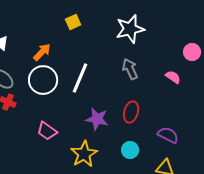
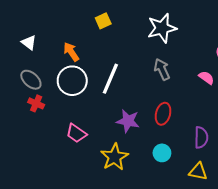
orange arrow: (42, 52) -> (71, 52), turned -78
purple semicircle: (168, 135) -> (201, 137), turned 65

